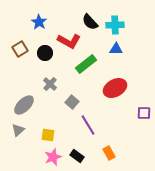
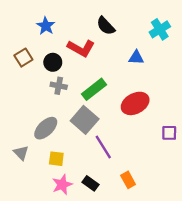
cyan cross: (115, 25) -> (160, 29), moved, turned -30
green rectangle: (86, 64) -> (94, 89), moved
gray cross: (50, 84) -> (59, 86), moved, turned -32
gray square: (72, 102) -> (85, 120), size x1.6
gray ellipse: (24, 105) -> (46, 128), moved
gray triangle: (18, 130) -> (21, 153), turned -32

